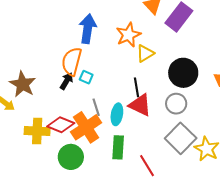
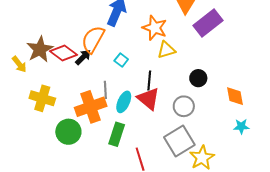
orange star: (128, 35) -> (155, 28), turned 30
black circle: (183, 73) -> (198, 78), size x0.6
cyan square: (86, 77) -> (121, 60), moved
red diamond: (61, 125) -> (64, 53), moved

